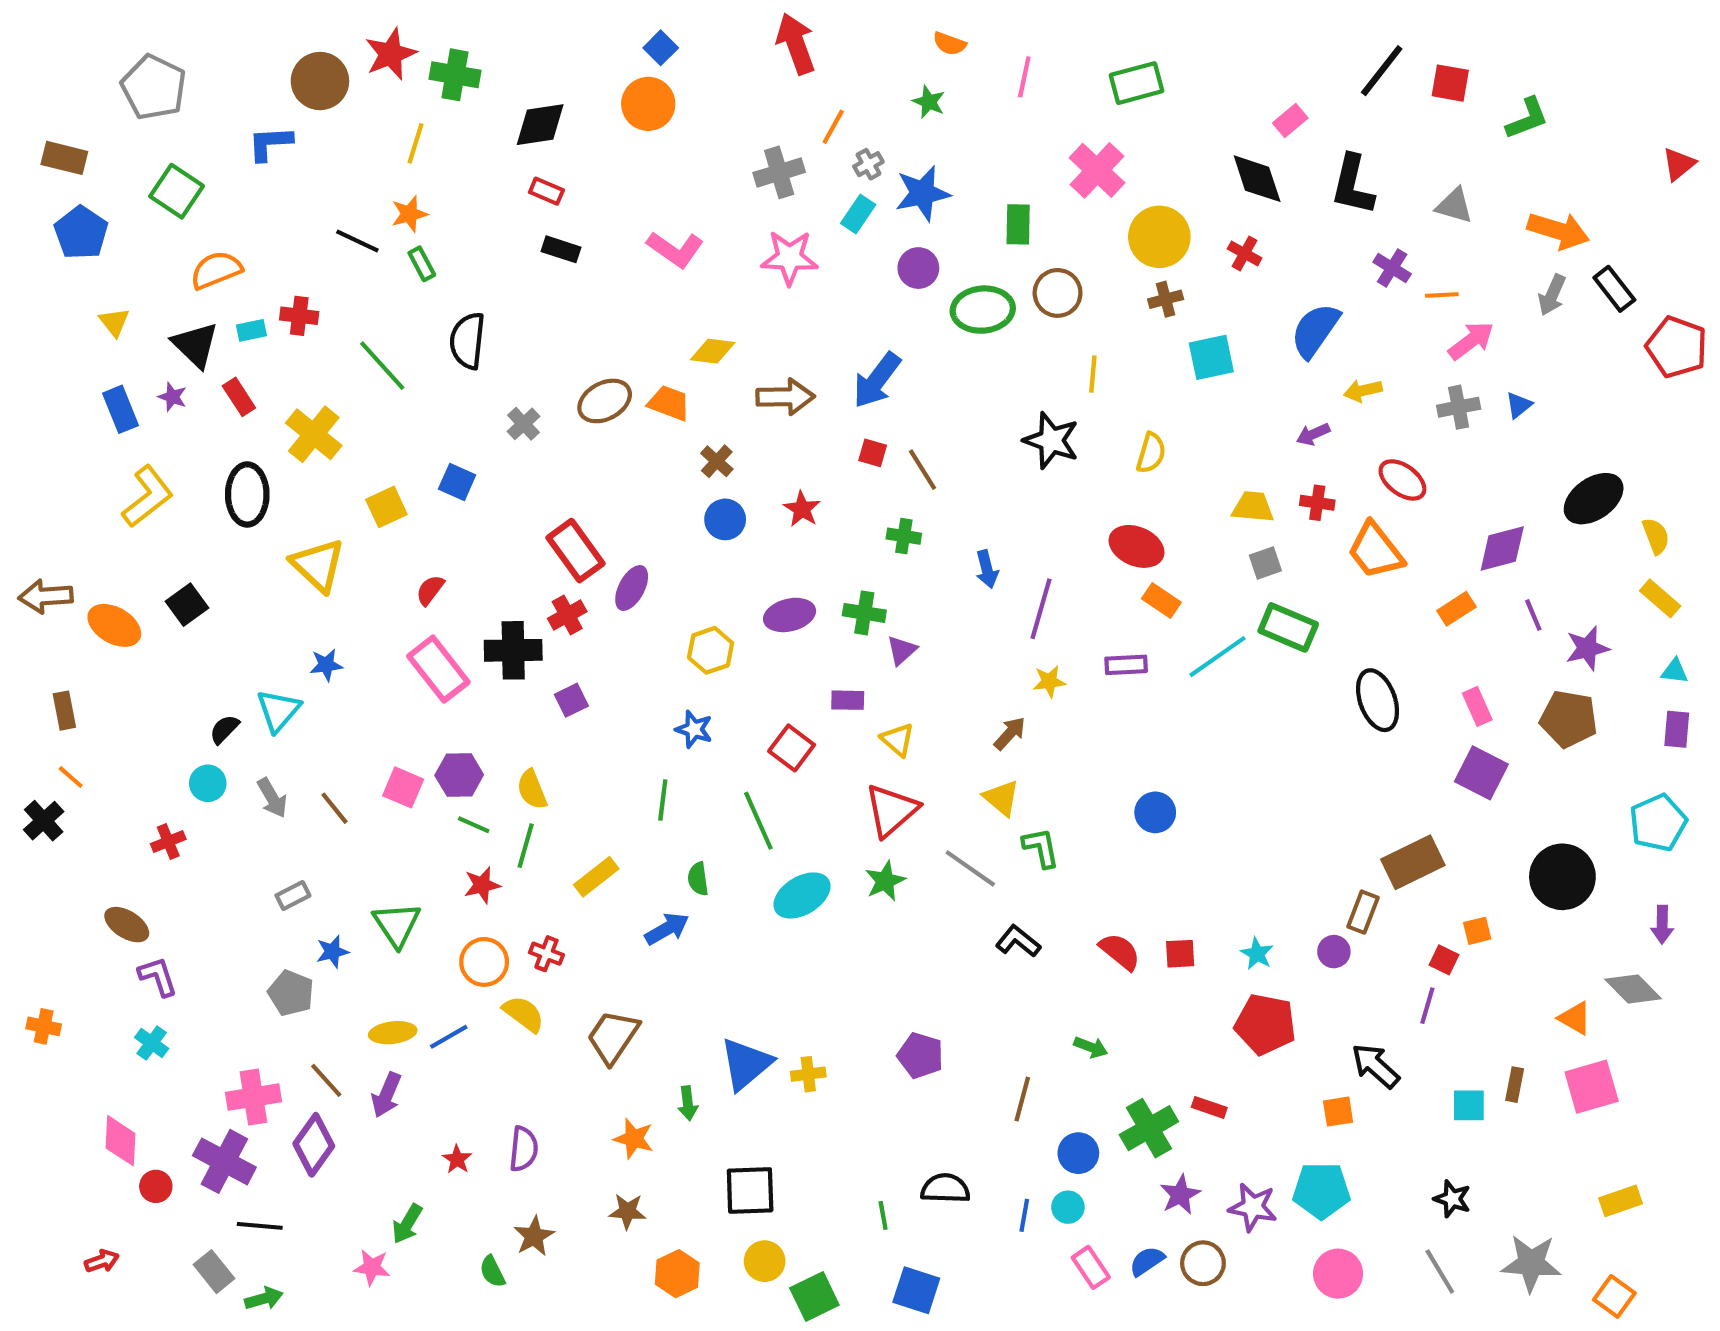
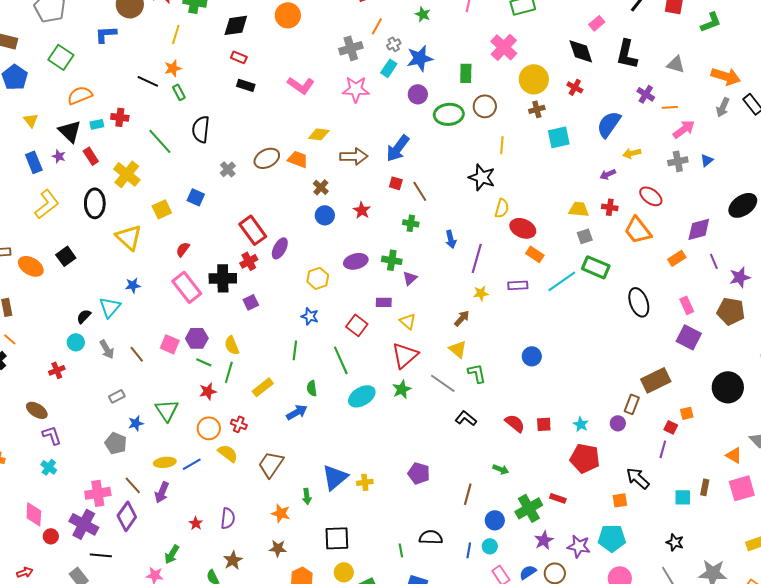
yellow semicircle: (1151, 453) -> (502, 208), moved

